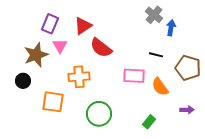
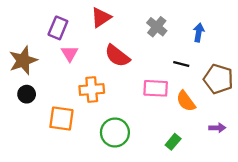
gray cross: (154, 15) -> (157, 27), moved
red triangle: (83, 26) -> (101, 17), moved
brown star: (36, 55) -> (23, 60), moved

